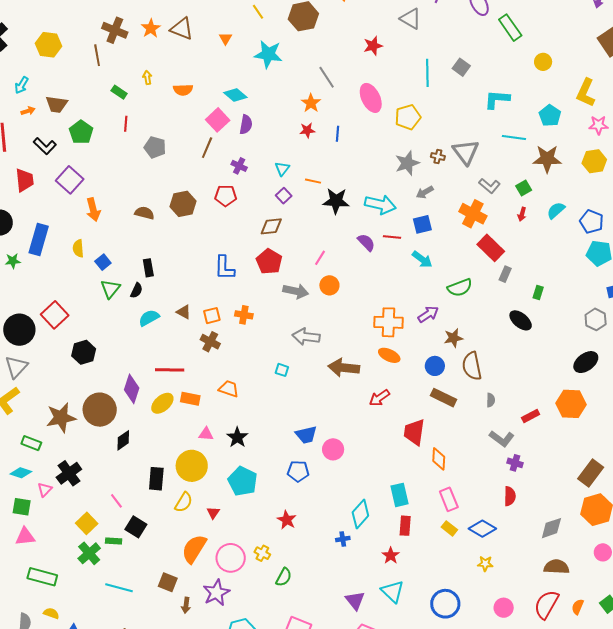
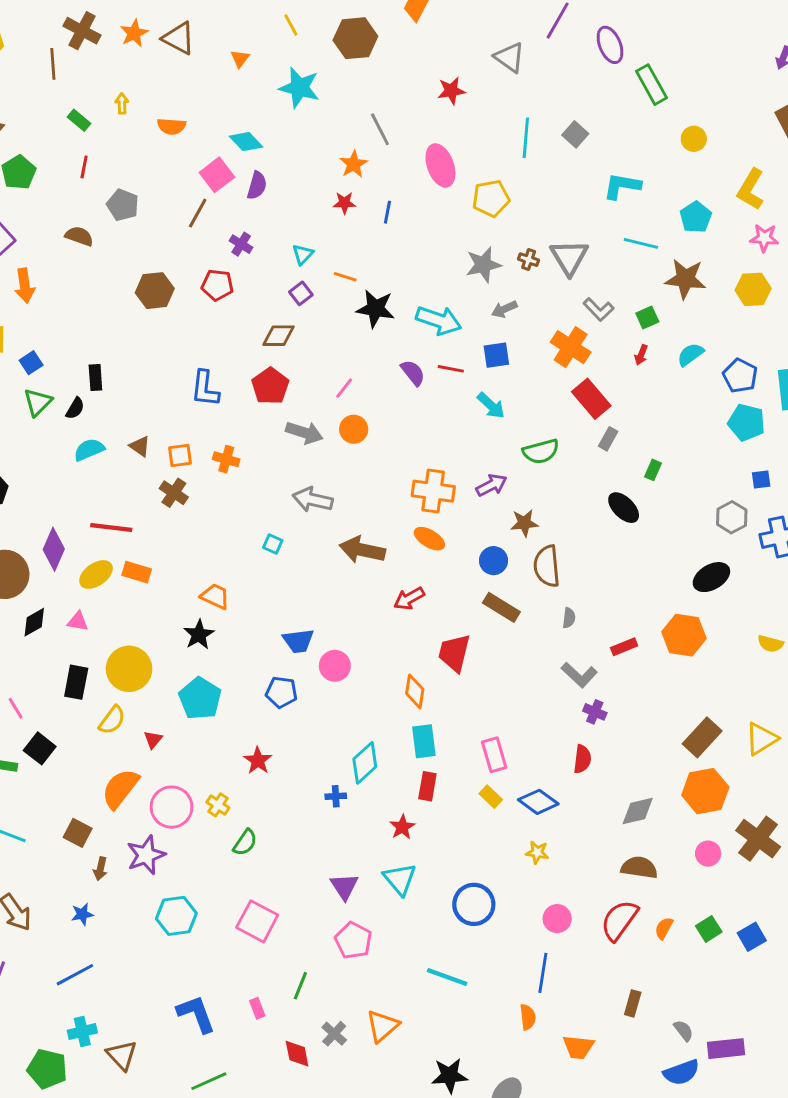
brown semicircle: (144, 213) -> (79, 236), moved
orange trapezoid: (229, 389) -> (215, 596), moved
pink triangle: (206, 434) -> (78, 621), moved
orange diamond: (439, 459) -> (415, 691), moved

